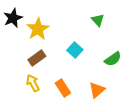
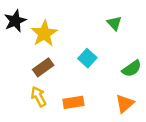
orange rectangle: (63, 88) -> (73, 102), turned -66
orange triangle: (97, 90) -> (125, 104), moved

